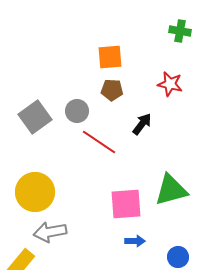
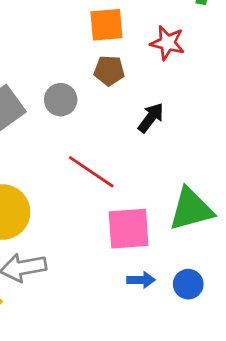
red star: (170, 84) -> (167, 43), moved
red line: (99, 142) -> (91, 172), moved
blue circle: (178, 257) -> (188, 284), moved

